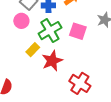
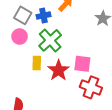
pink square: (78, 31) -> (82, 64), moved
yellow rectangle: (33, 50) -> (37, 63), turned -32

